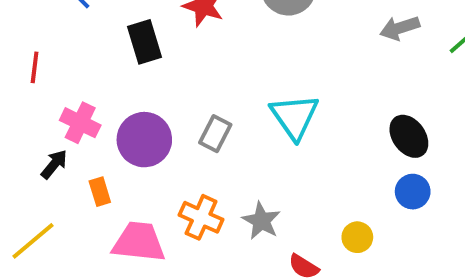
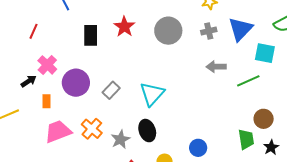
black ellipse: (409, 136) -> (147, 131), moved
pink trapezoid: (139, 242) -> (58, 131), turned -44

